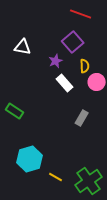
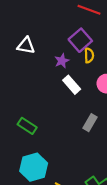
yellow semicircle: (85, 66) -> (89, 55), moved
green rectangle: (15, 111) -> (27, 126), moved

